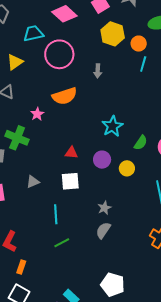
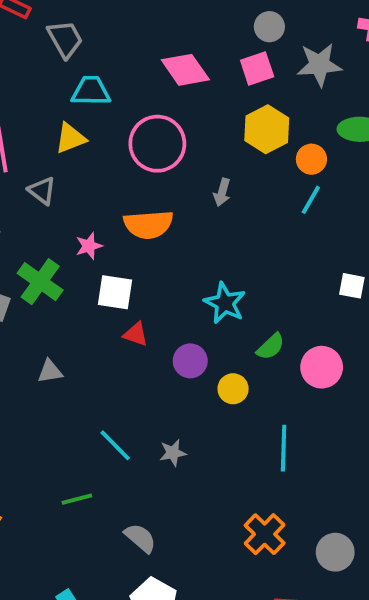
cyan trapezoid: (33, 33) -> (91, 91), moved
cyan star: (112, 126) -> (225, 303), turned -30
white square: (70, 181) -> (115, 292), moved
cyan line: (56, 214) -> (115, 445), moved, turned -54
gray semicircle: (103, 230) -> (140, 538), moved, turned 84

